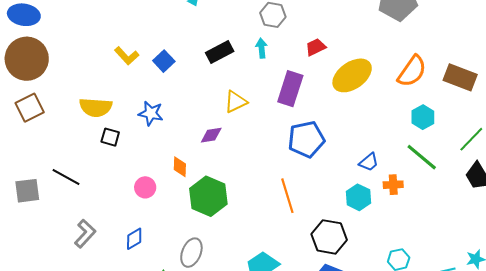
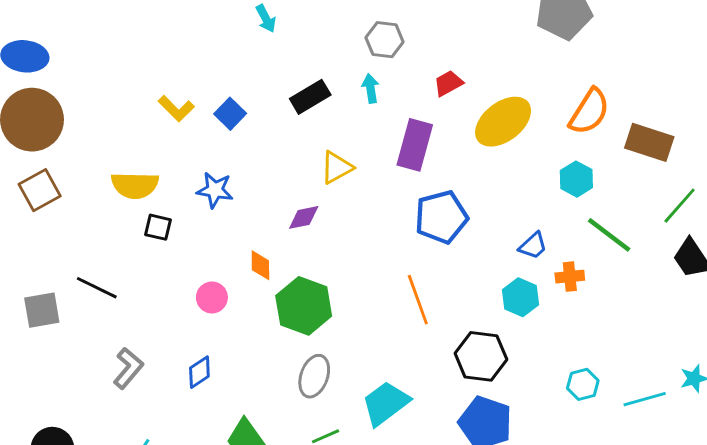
brown rectangle: (460, 77) -> (649, 142), moved
cyan hexagon: (423, 117) -> (576, 179), moved
gray ellipse: (191, 253) -> (314, 376), moved

